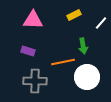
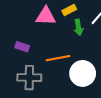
pink triangle: (33, 20) -> (46, 16), moved
green arrow: (83, 46) -> (78, 27), moved

